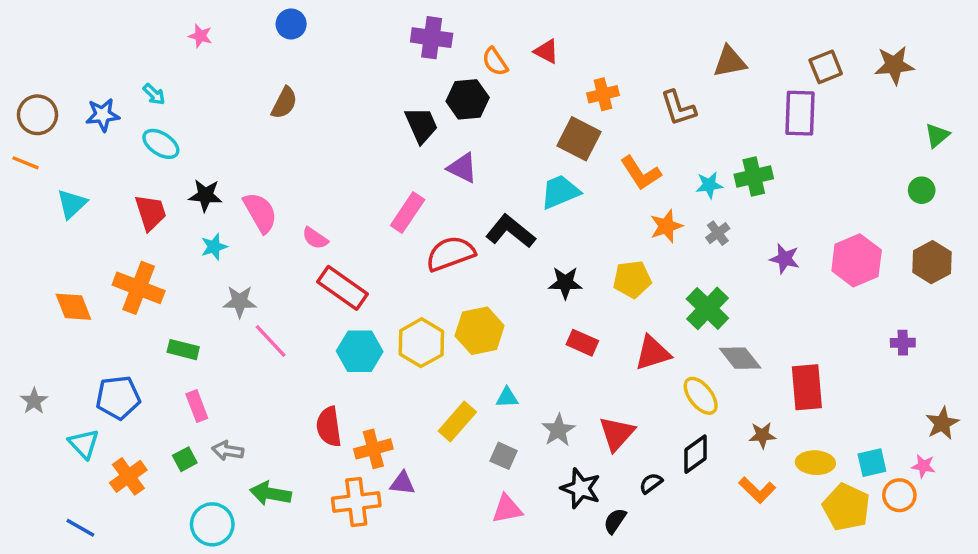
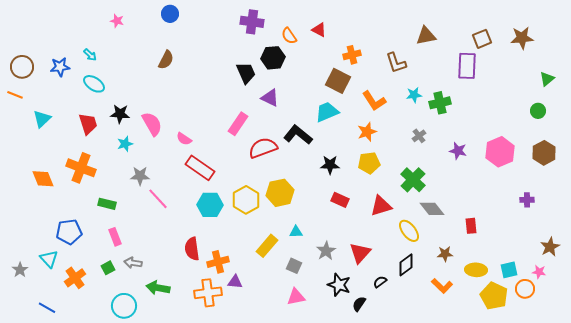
cyan star: (709, 185) -> (414, 95), moved
orange star: (666, 226) -> (367, 132), moved
red rectangle: (807, 387) -> (471, 226), size x0.6
gray star: (34, 401) -> (20, 270), moved

